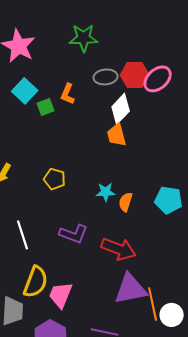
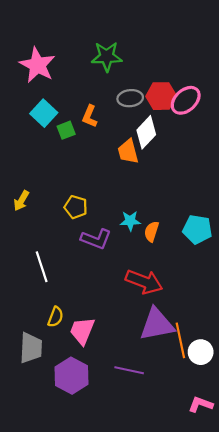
orange trapezoid: (117, 135) -> (128, 152), moved
purple L-shape: (74, 234) -> (96, 239), moved
yellow semicircle: (36, 282) -> (55, 317), size x0.6

